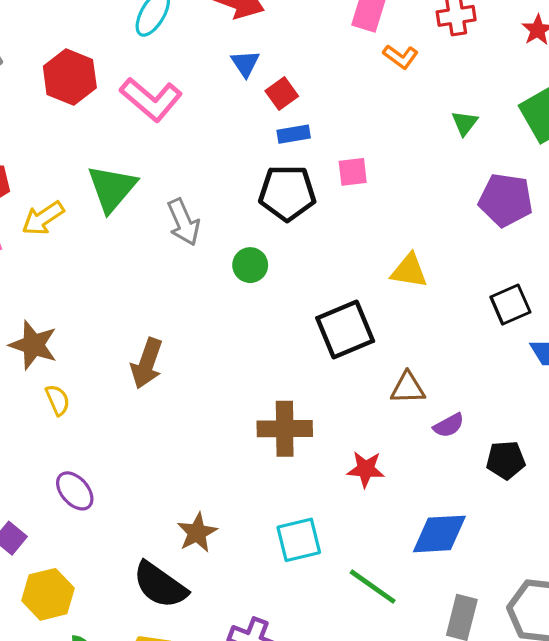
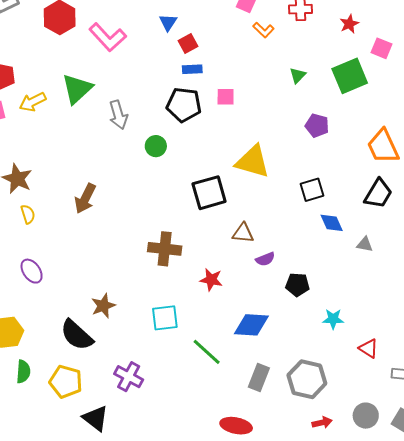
purple pentagon: (506, 200) -> (317, 125), size x0.7
yellow triangle: (409, 271) -> (253, 162), size x1.5

